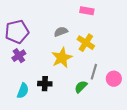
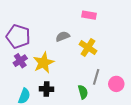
purple pentagon: (17, 32) -> (18, 36), turned 30
yellow star: (62, 58) -> (43, 63), moved
green semicircle: (81, 87) -> (83, 92), turned 120

